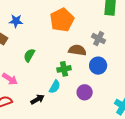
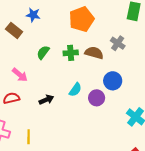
blue circle: (98, 66) -> (113, 81), moved
green cross: (64, 69) -> (71, 53), moved
cyan semicircle: (55, 87) -> (75, 90), moved

